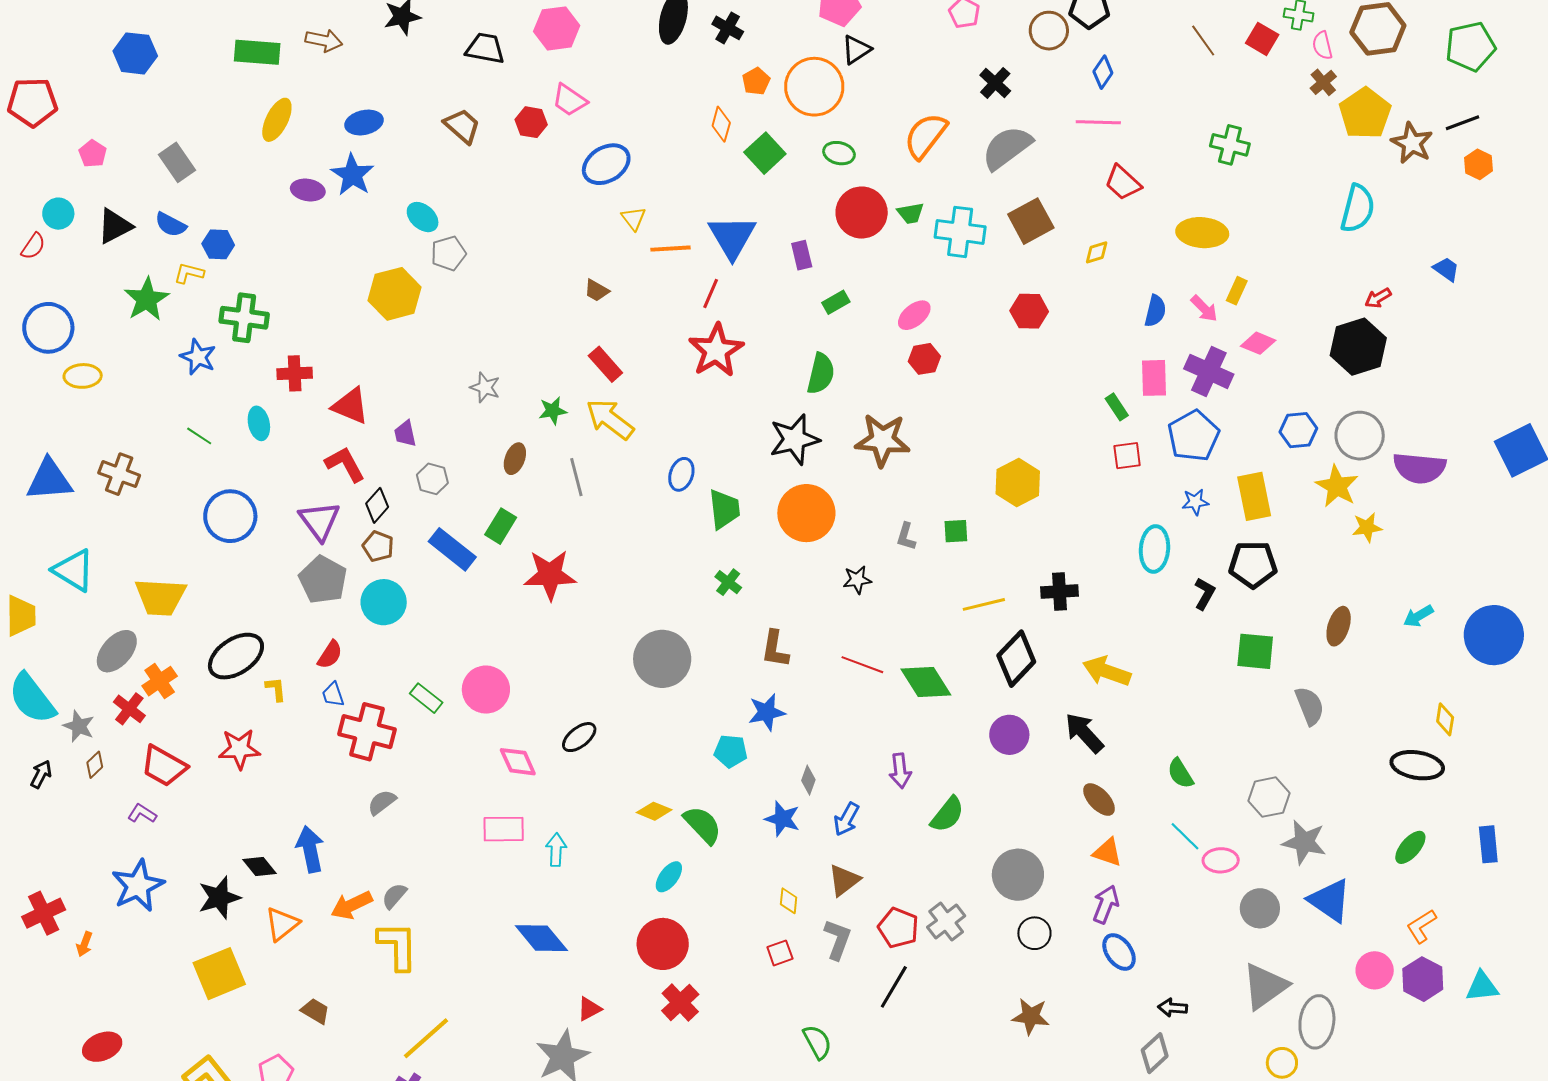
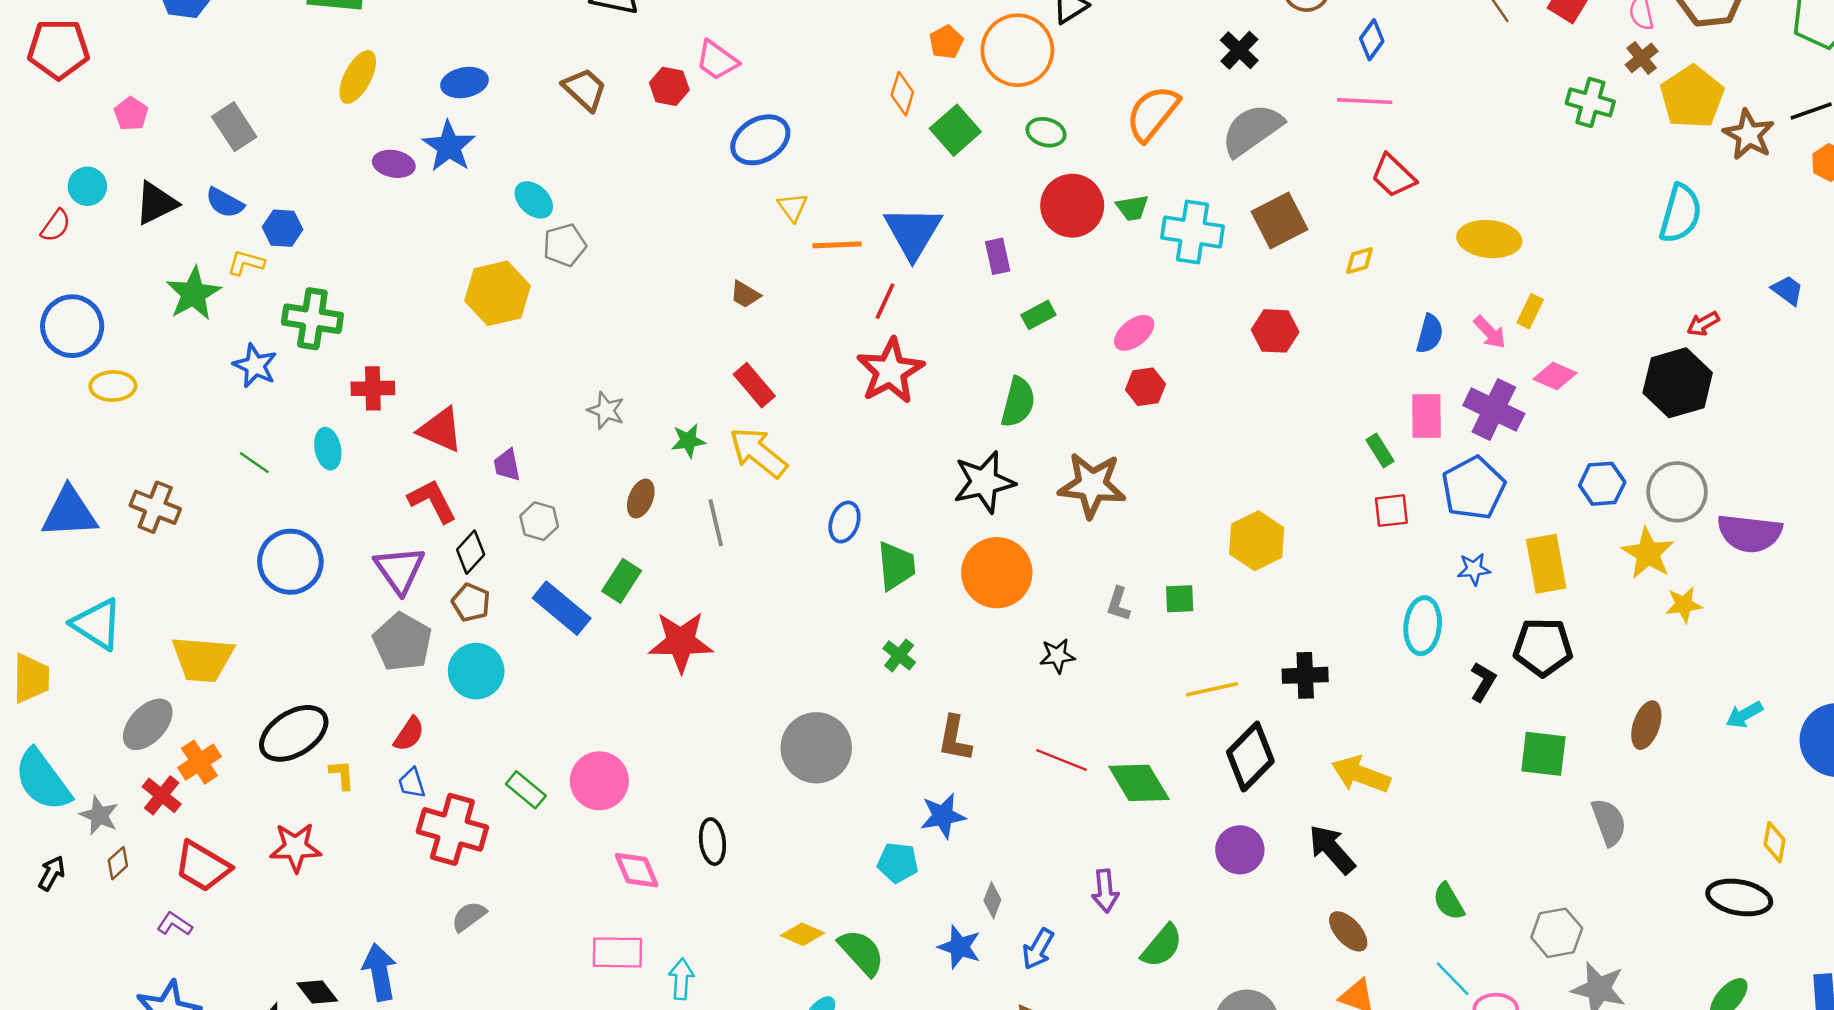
green cross: (1230, 145) -> (1590, 102), moved
black ellipse: (579, 737) -> (712, 842), turned -60

